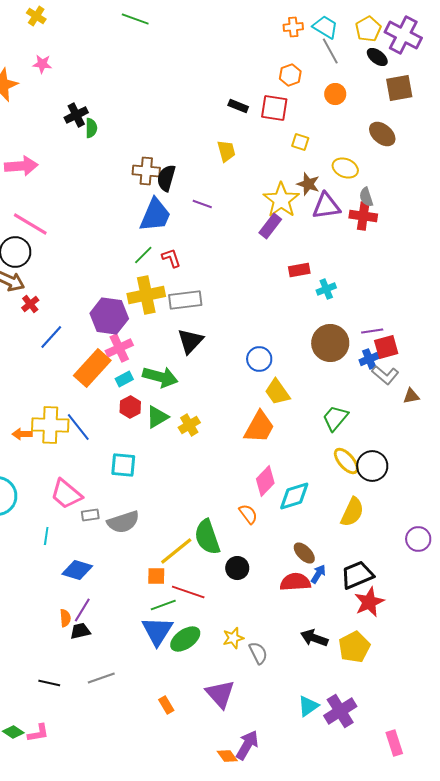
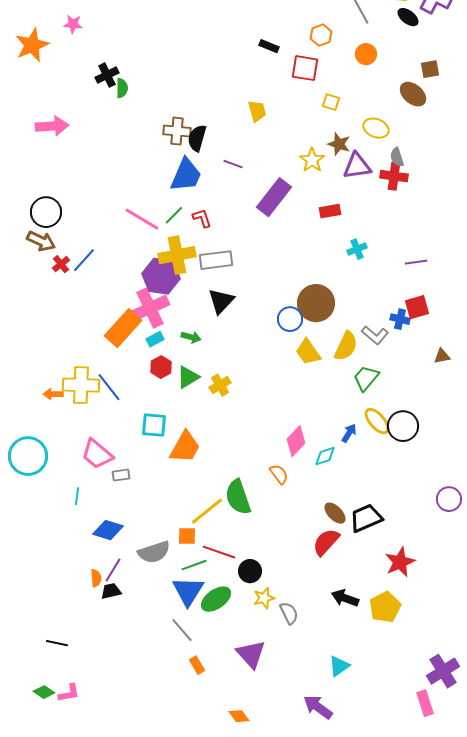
brown square: (399, 88) -> (430, 69), moved, size x0.7
black rectangle: (238, 106) -> (269, 46), moved
yellow star: (281, 200) -> (312, 160), size x0.7
pink line: (30, 224) -> (142, 219), moved
purple rectangle: (270, 226) -> (274, 197), moved, size x1.5
red rectangle: (299, 270) -> (330, 211), moved
purple hexagon: (109, 316) -> (161, 276), moved
purple line: (372, 331) -> (416, 262), moved
blue line: (51, 337) -> (84, 260), moved
brown circle: (330, 343) -> (316, 303), moved
pink cross: (119, 348) -> (150, 308), size x1.4
blue cross: (369, 359) -> (400, 319), turned 36
gray L-shape: (385, 375) -> (375, 335), moved
green arrow: (160, 377) -> (191, 337), size x0.6
orange trapezoid: (259, 427) -> (185, 447), moved
cyan diamond: (294, 496) -> (325, 456), size x0.7
yellow semicircle: (352, 512) -> (346, 346), moved
gray semicircle: (123, 522) -> (154, 552), moved
black circle: (237, 568) -> (250, 571), moved
blue arrow: (318, 574) -> (349, 433), moved
black trapezoid: (357, 575) -> (366, 518), moved
red semicircle: (295, 582) -> (326, 542), turned -44
gray line: (101, 678) -> (182, 630), moved, turned 68
black line: (49, 683) -> (57, 643), moved
purple cross: (340, 711) -> (443, 671), moved
purple arrow: (247, 745) -> (318, 707), moved, turned -84
orange diamond: (227, 756) -> (239, 716), moved

